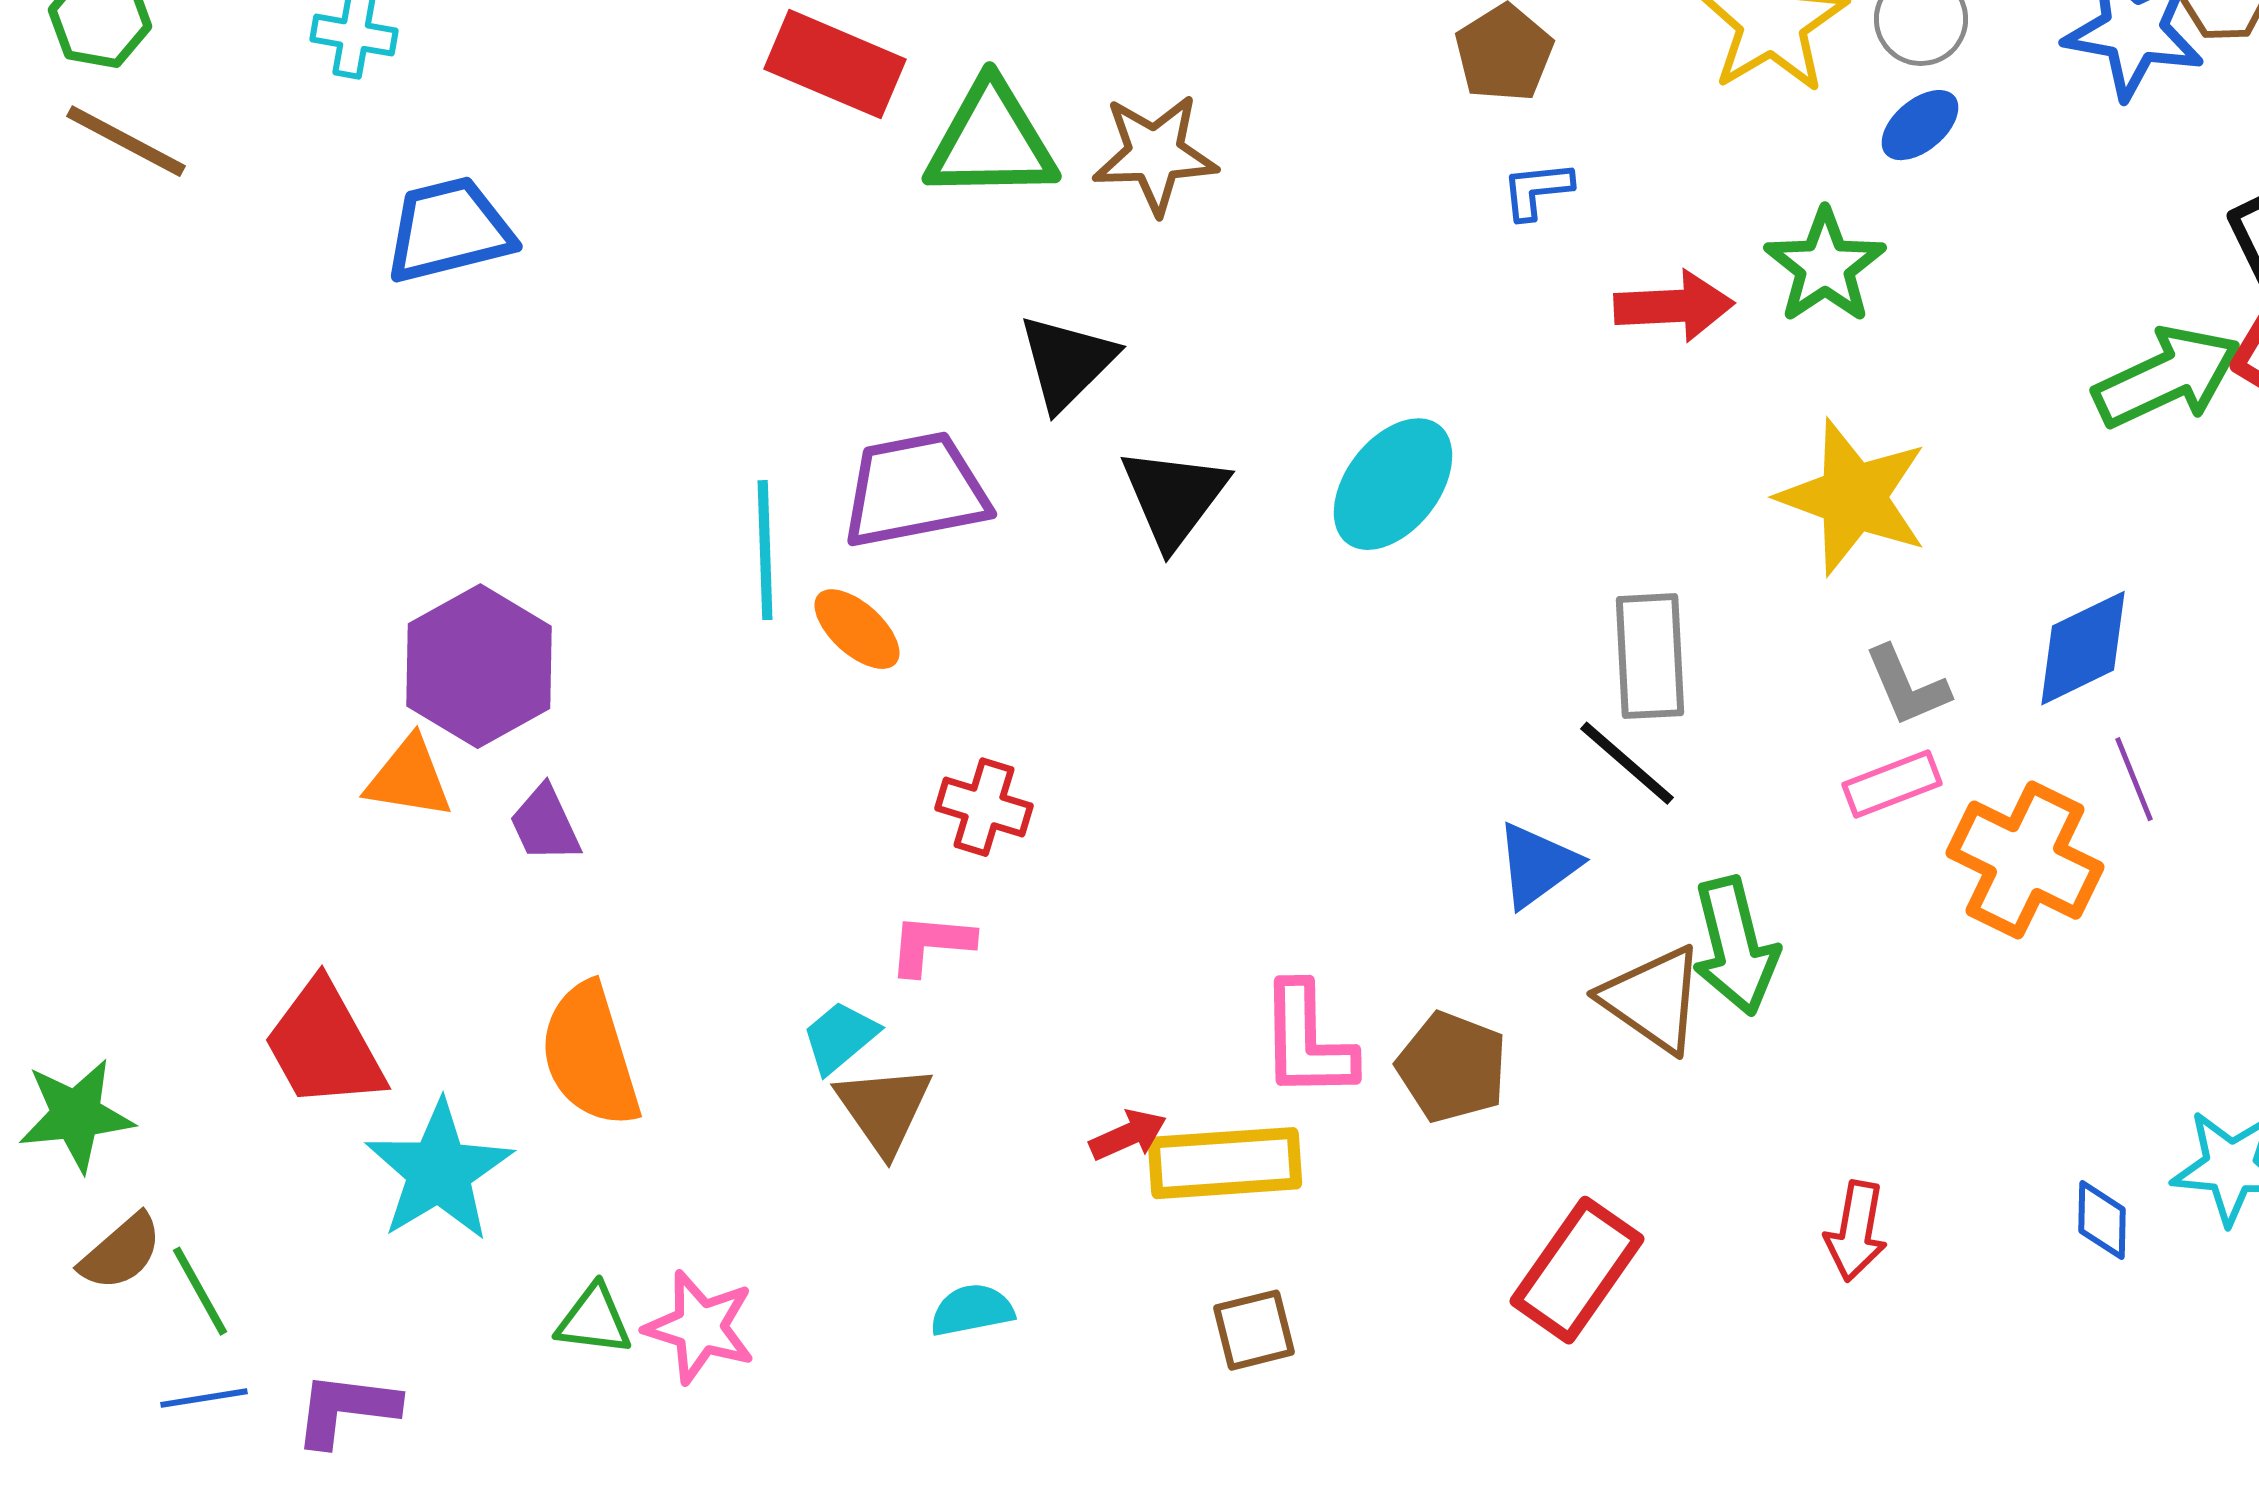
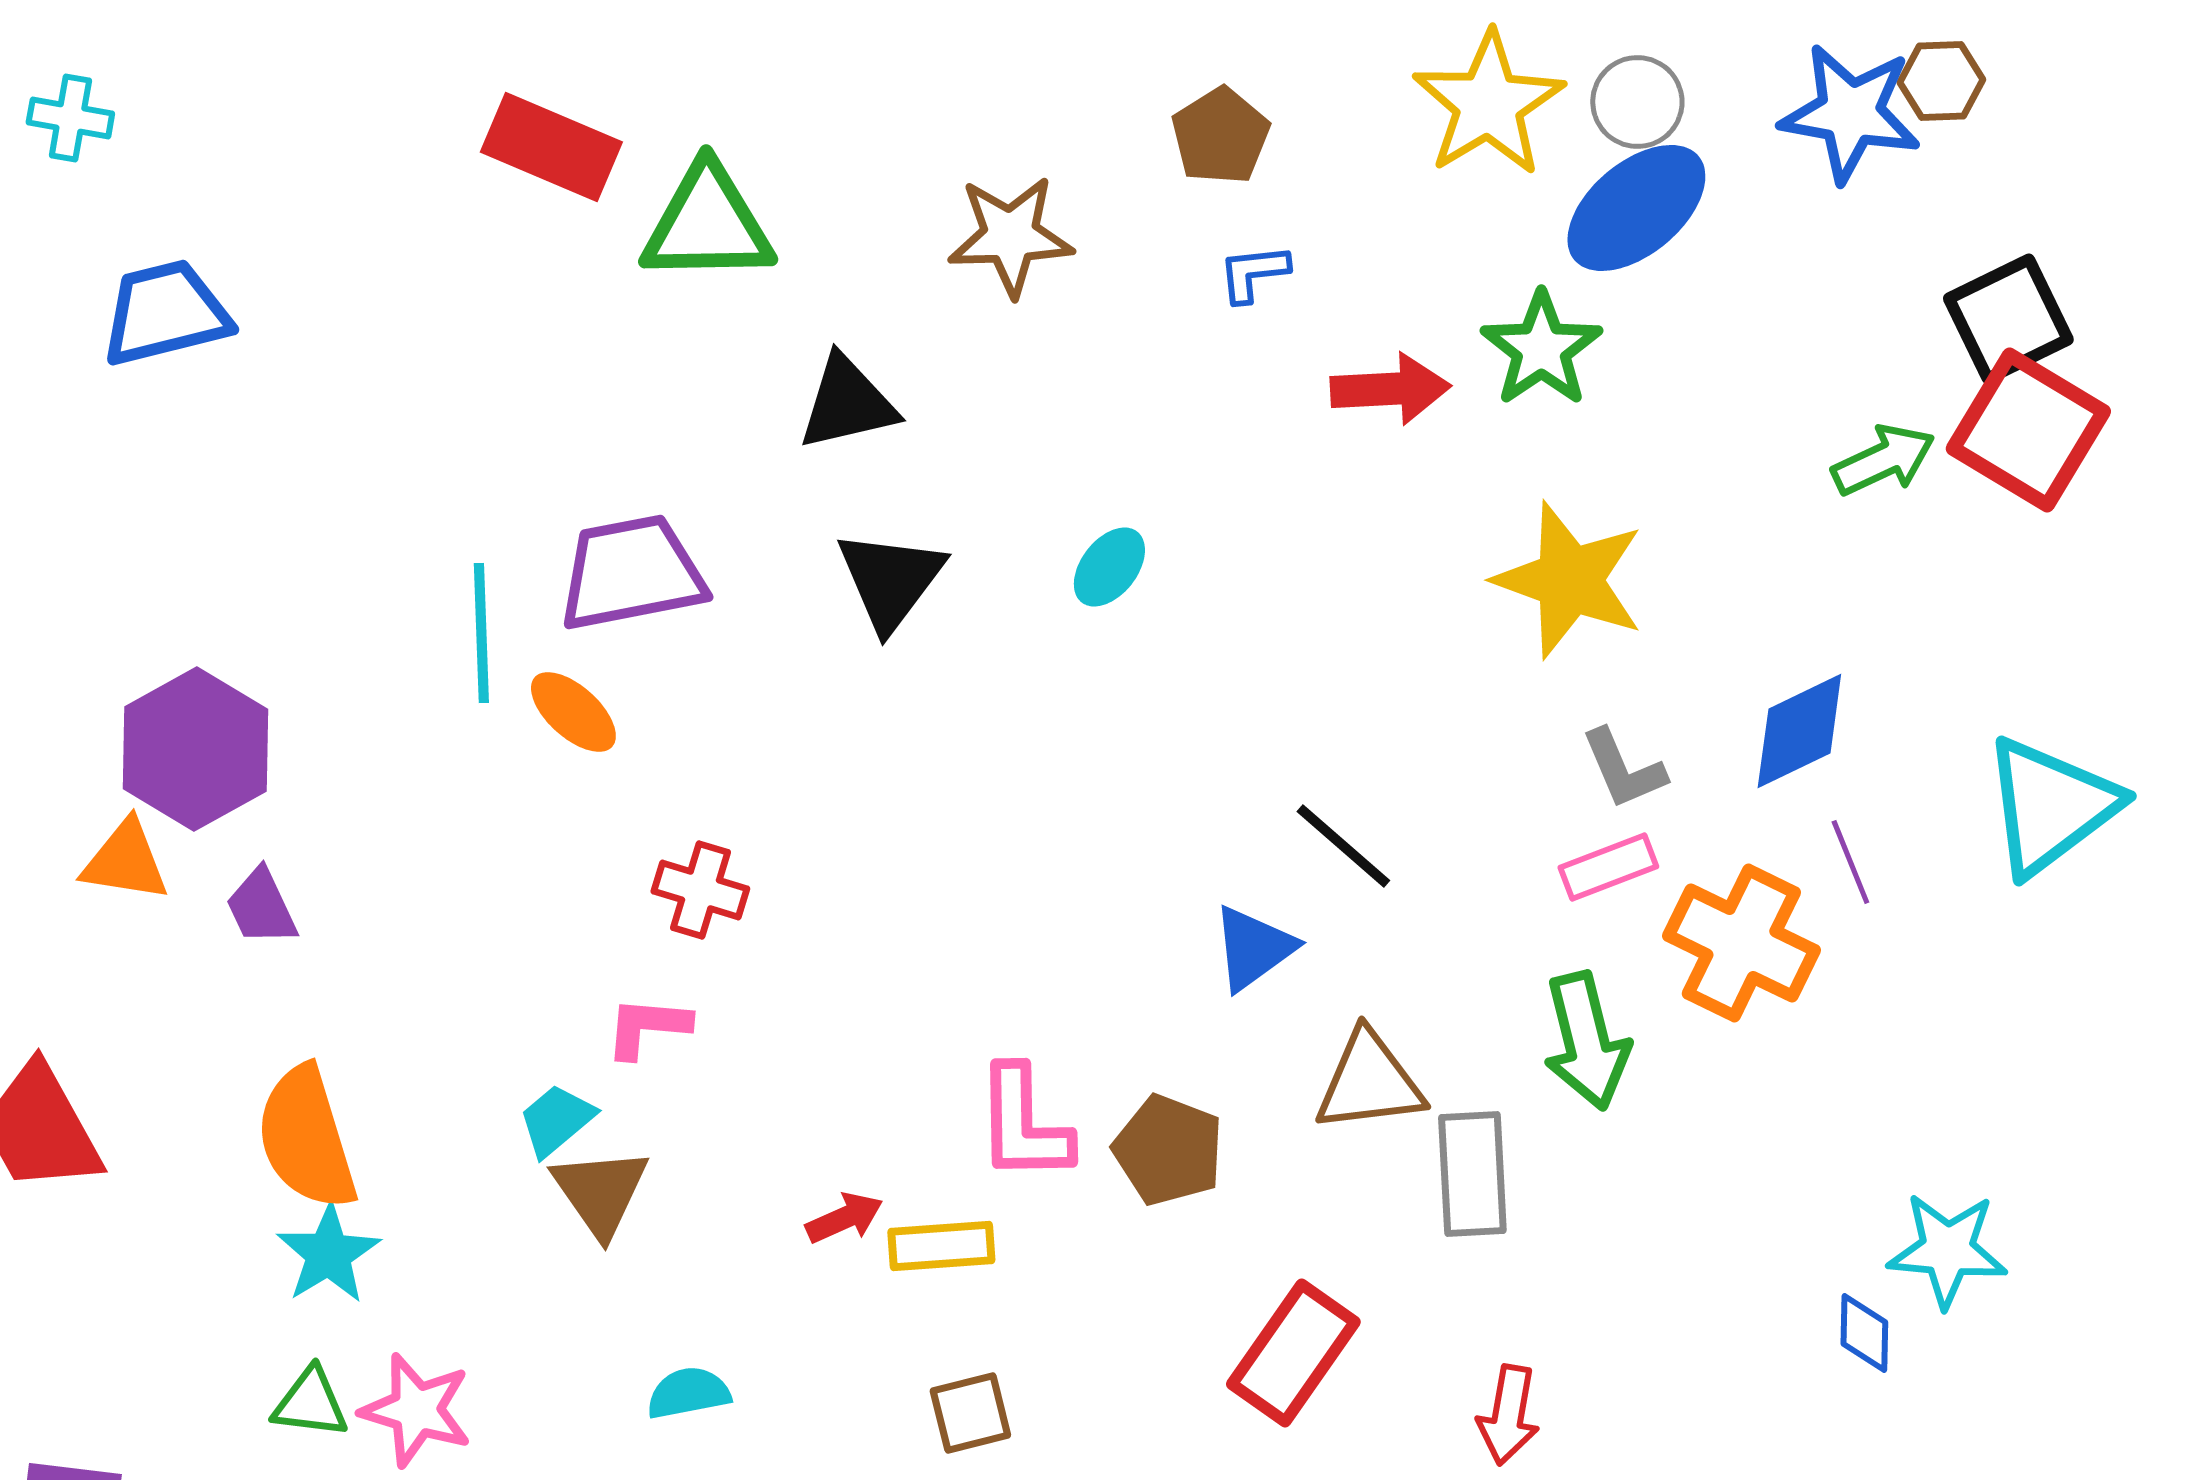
blue ellipse: (1920, 125) -> (1636, 208), size x1.8
brown star: (1155, 154) -> (1010, 236), moved
black triangle: (1067, 362) -> (847, 403), moved, turned 32
green arrow: (2167, 377) -> (1883, 460), size x0.7
cyan ellipse: (1393, 484) -> (1109, 567), size x0.6
gray rectangle: (1650, 656) -> (1472, 1174), moved
green arrow: (1735, 946) -> (1586, 1041), moved
brown triangle: (1653, 999) -> (1369, 1082), turned -42
yellow rectangle: (1225, 1163) -> (941, 1246), size x0.7
cyan star: (439, 1171) -> (328, 1254), moved, size x0.7
blue diamond: (2102, 1220) -> (1864, 1333), moved
red arrow: (1856, 1231) -> (1508, 1415), moved

